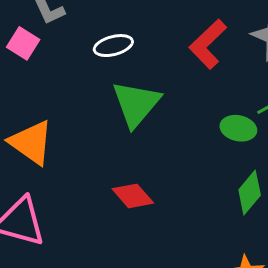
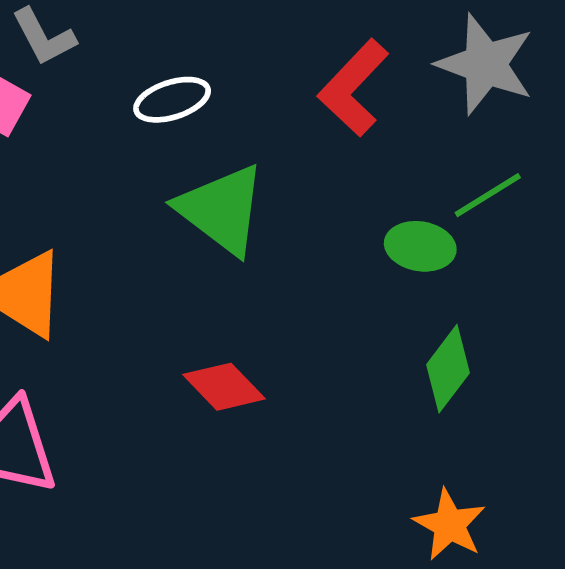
green triangle: (136, 104) -> (222, 209), turned -30

